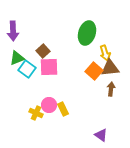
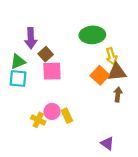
purple arrow: (13, 31) -> (31, 38), moved
green ellipse: (87, 33) -> (92, 35), turned 70
cyan square: (27, 69) -> (18, 78), moved, turned -30

